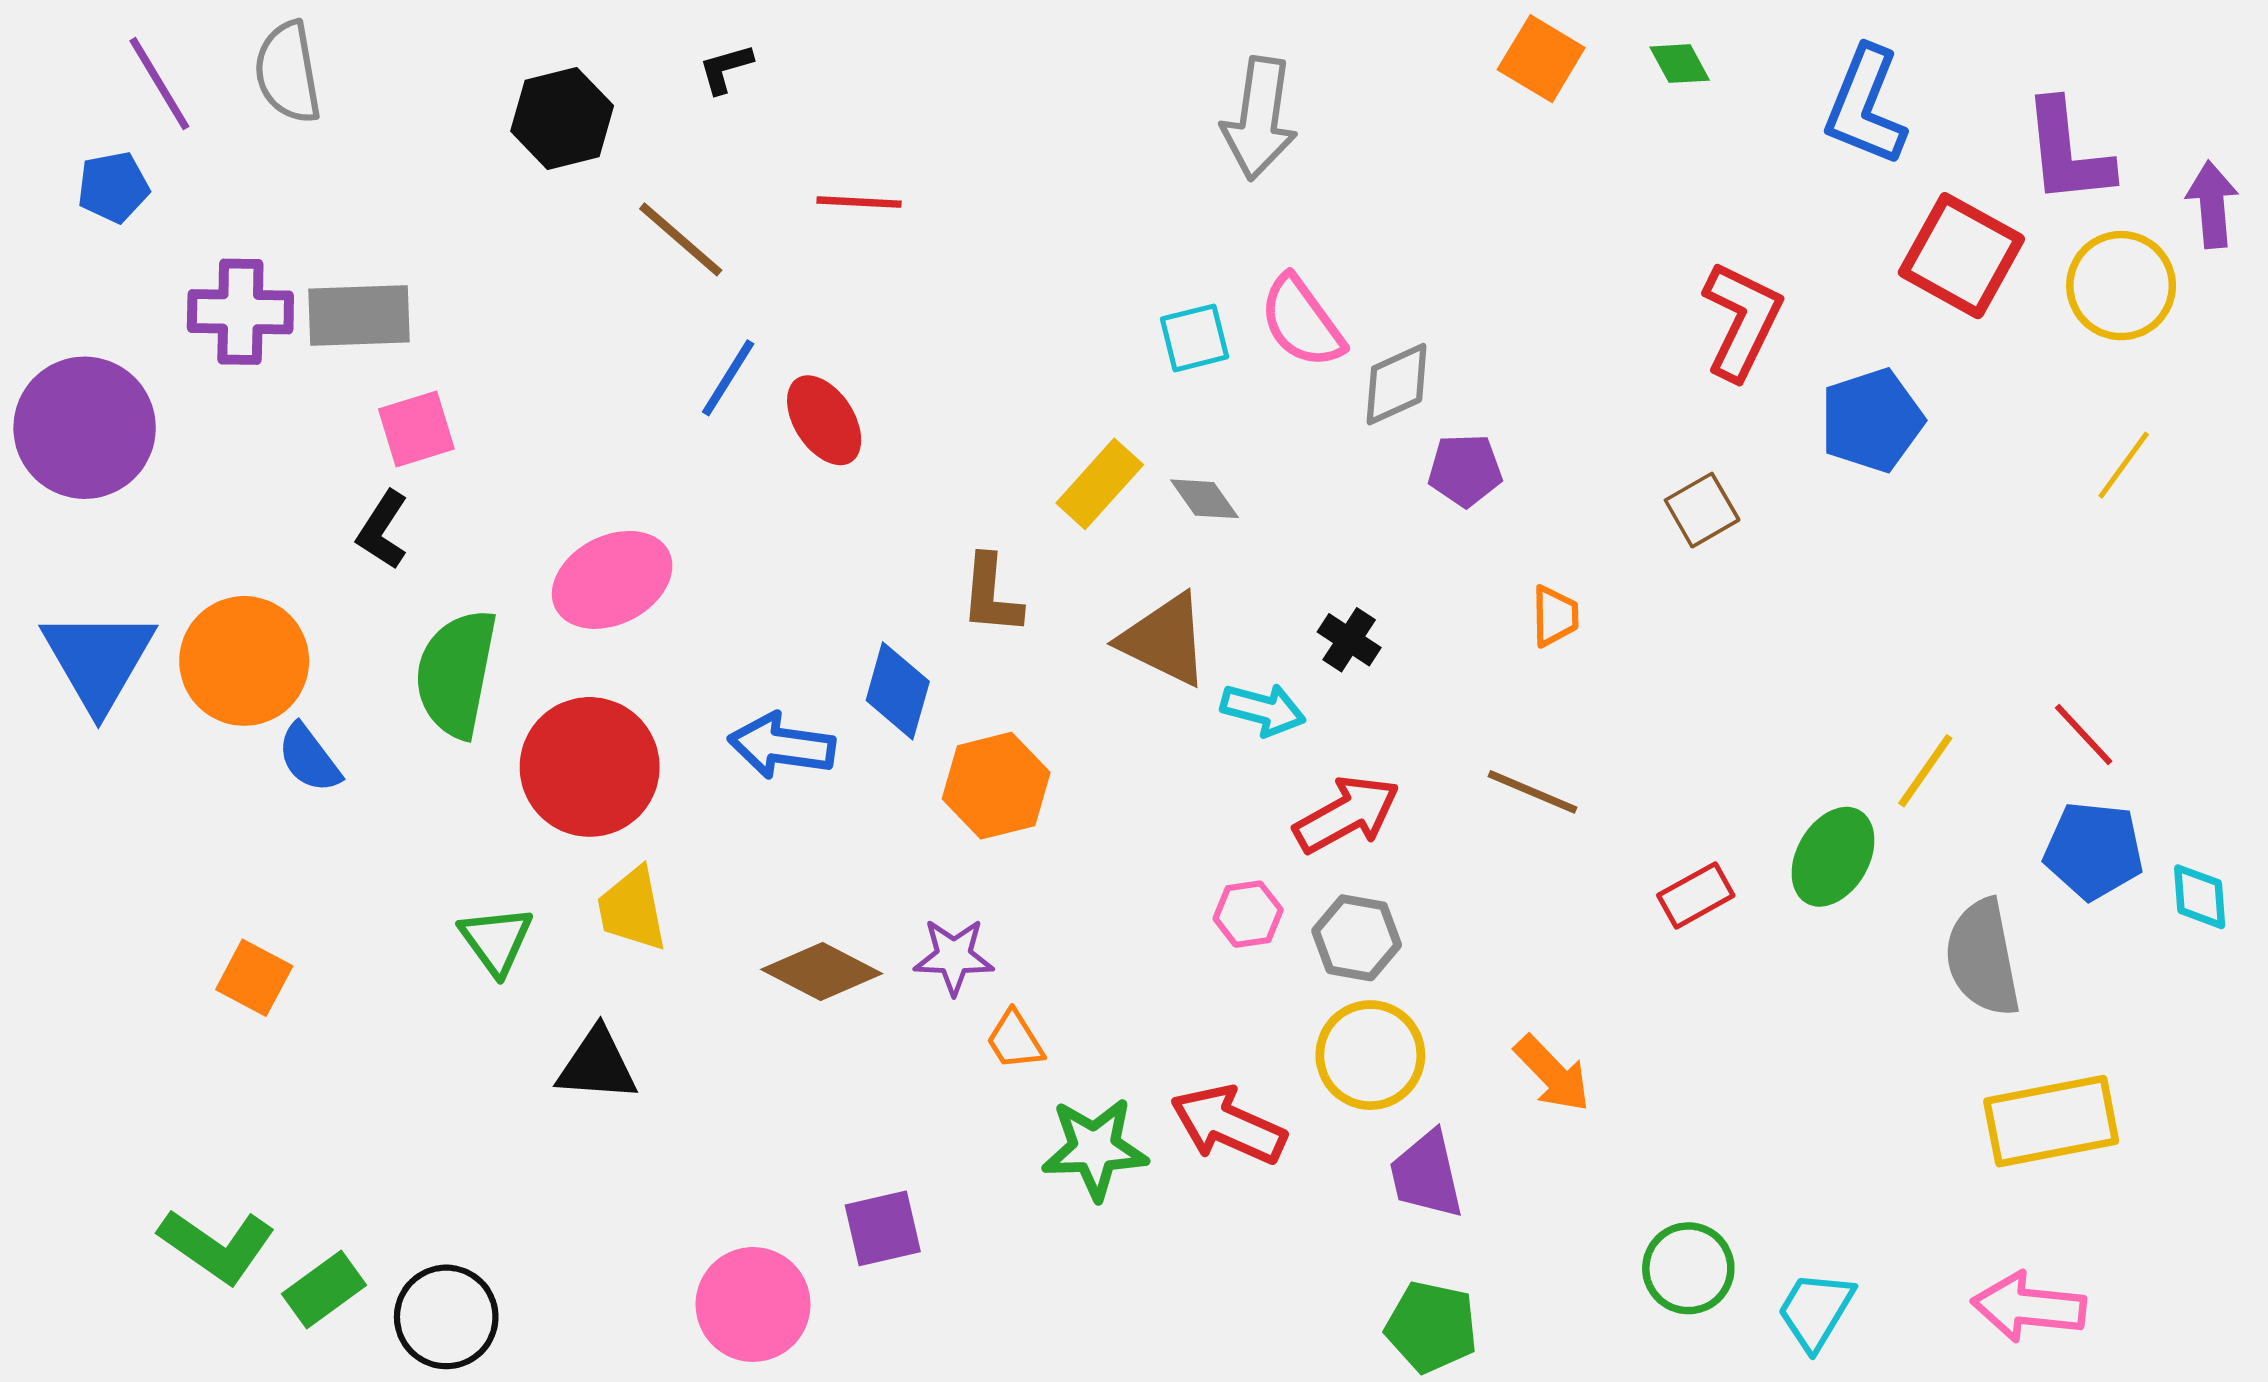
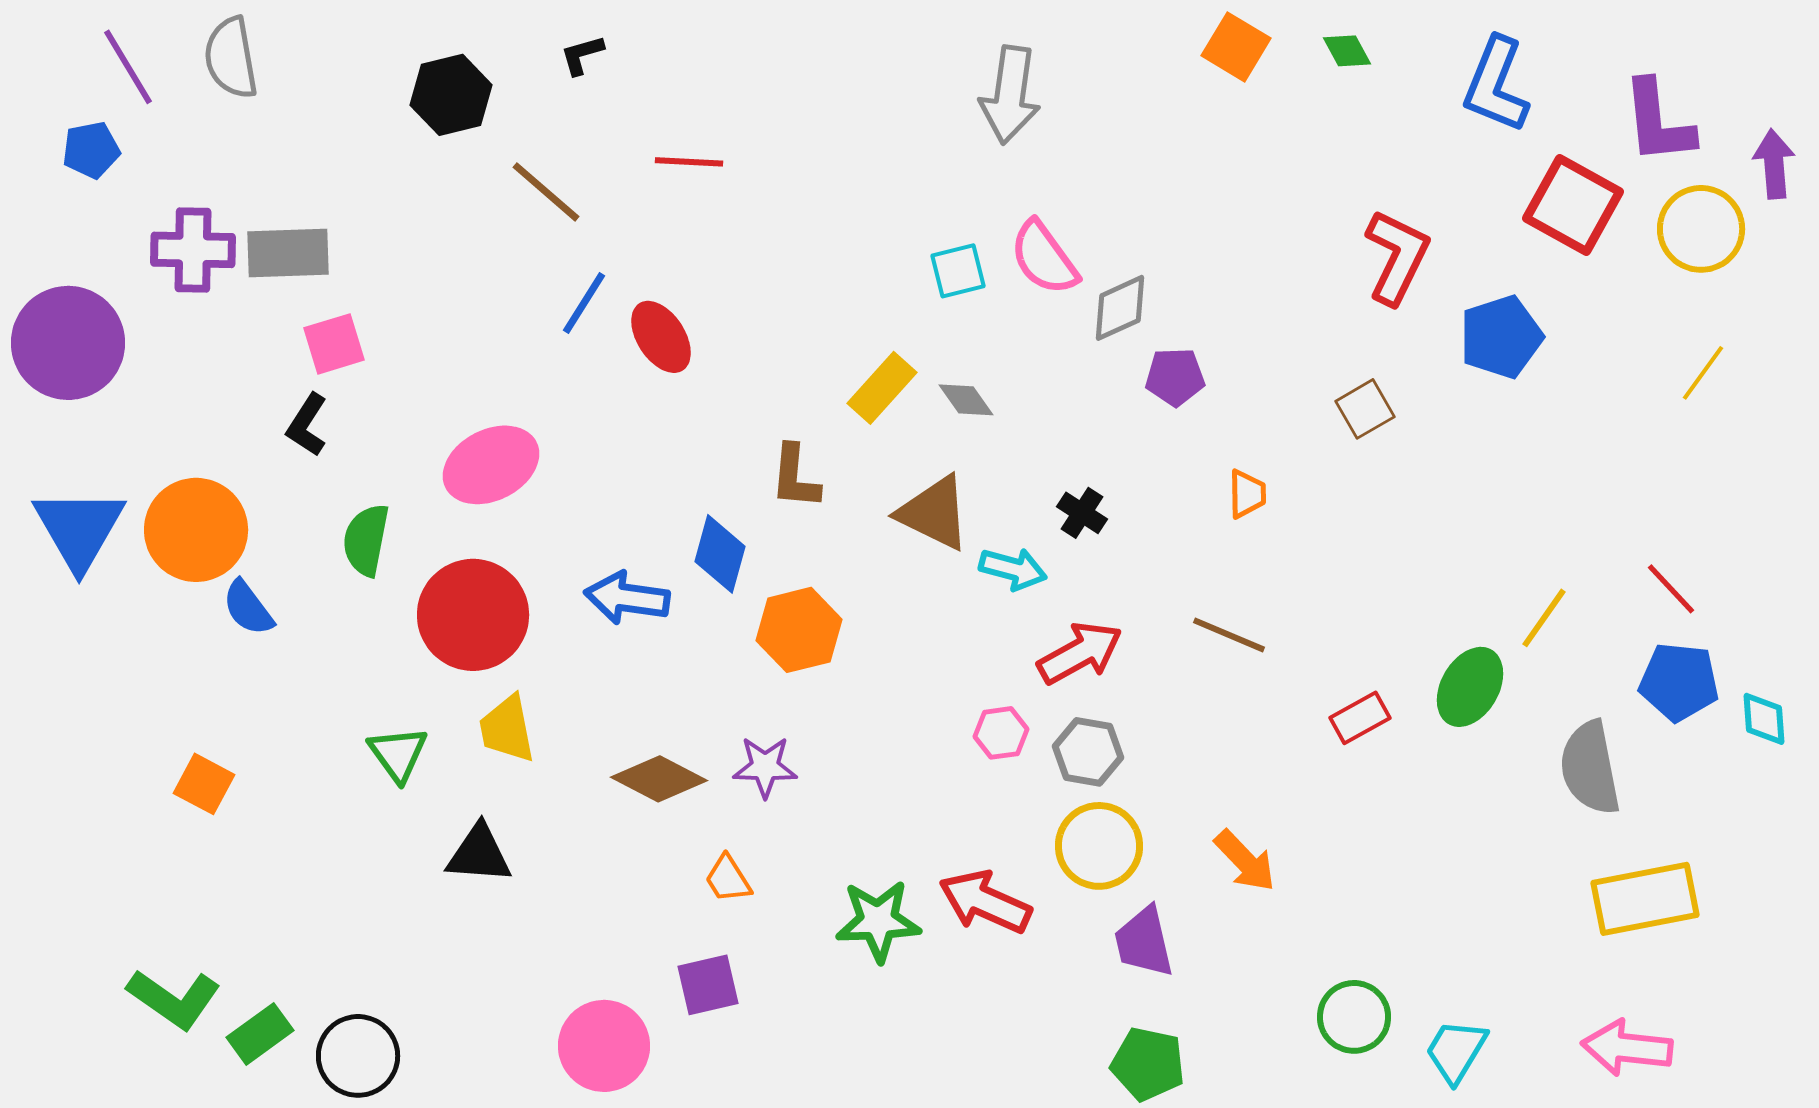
green semicircle: (456, 673) -> (366, 540), size x0.7
orange trapezoid: (1015, 1040) -> (728, 879), moved

